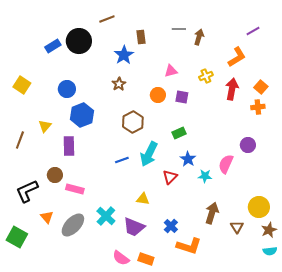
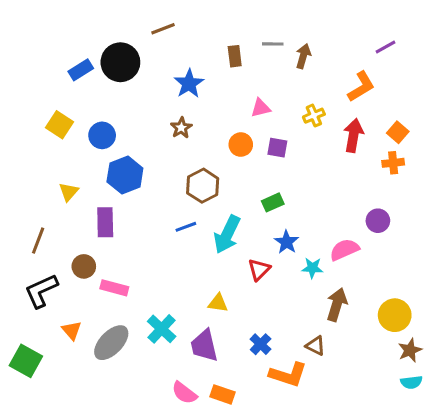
brown rectangle: (141, 37) -> (235, 56), moved
yellow square: (22, 85) -> (59, 125), moved
brown line: (20, 140) -> (38, 241), moved
blue line: (122, 160) -> (186, 227), moved
pink semicircle: (226, 164) -> (344, 250), turned 42
brown arrow: (212, 213) -> (337, 305), moved
purple trapezoid: (134, 227) -> (204, 346), turned 55
brown triangle: (237, 227) -> (315, 346), moved, turned -32

